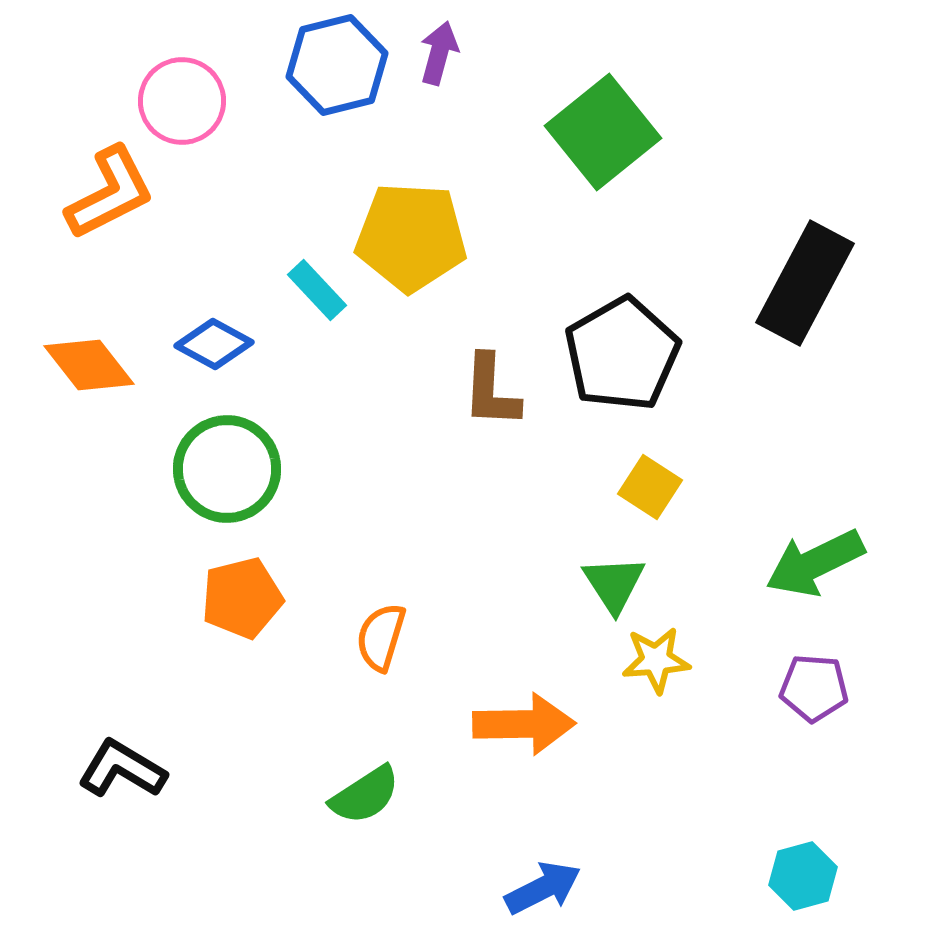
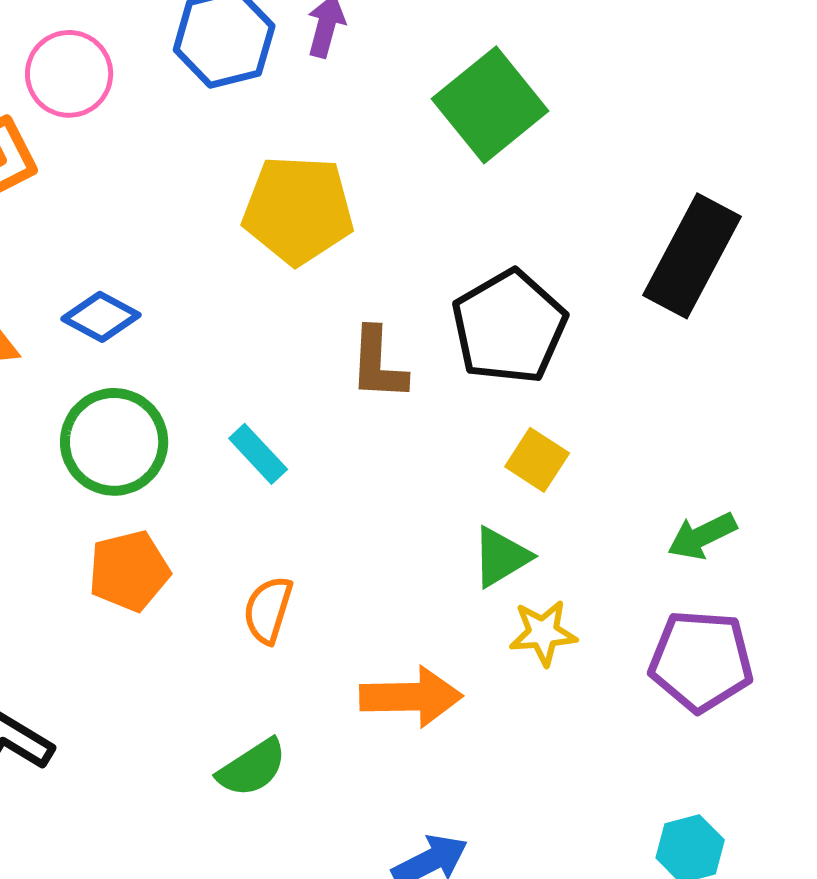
cyan rectangle: (317, 290) -> (258, 454), moved
green arrow: (815, 563) -> (702, 536), size x0.7
green triangle: (614, 584) -> (501, 557), turned 32
purple pentagon: (814, 688) -> (701, 661), size x1.5

